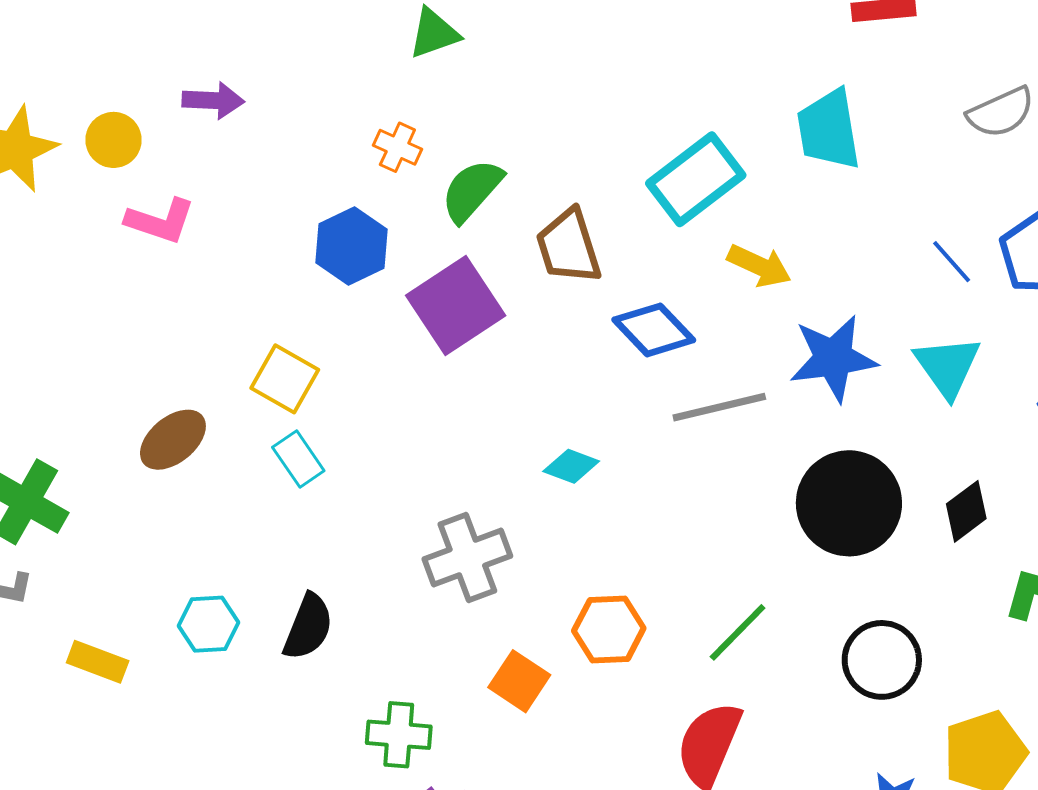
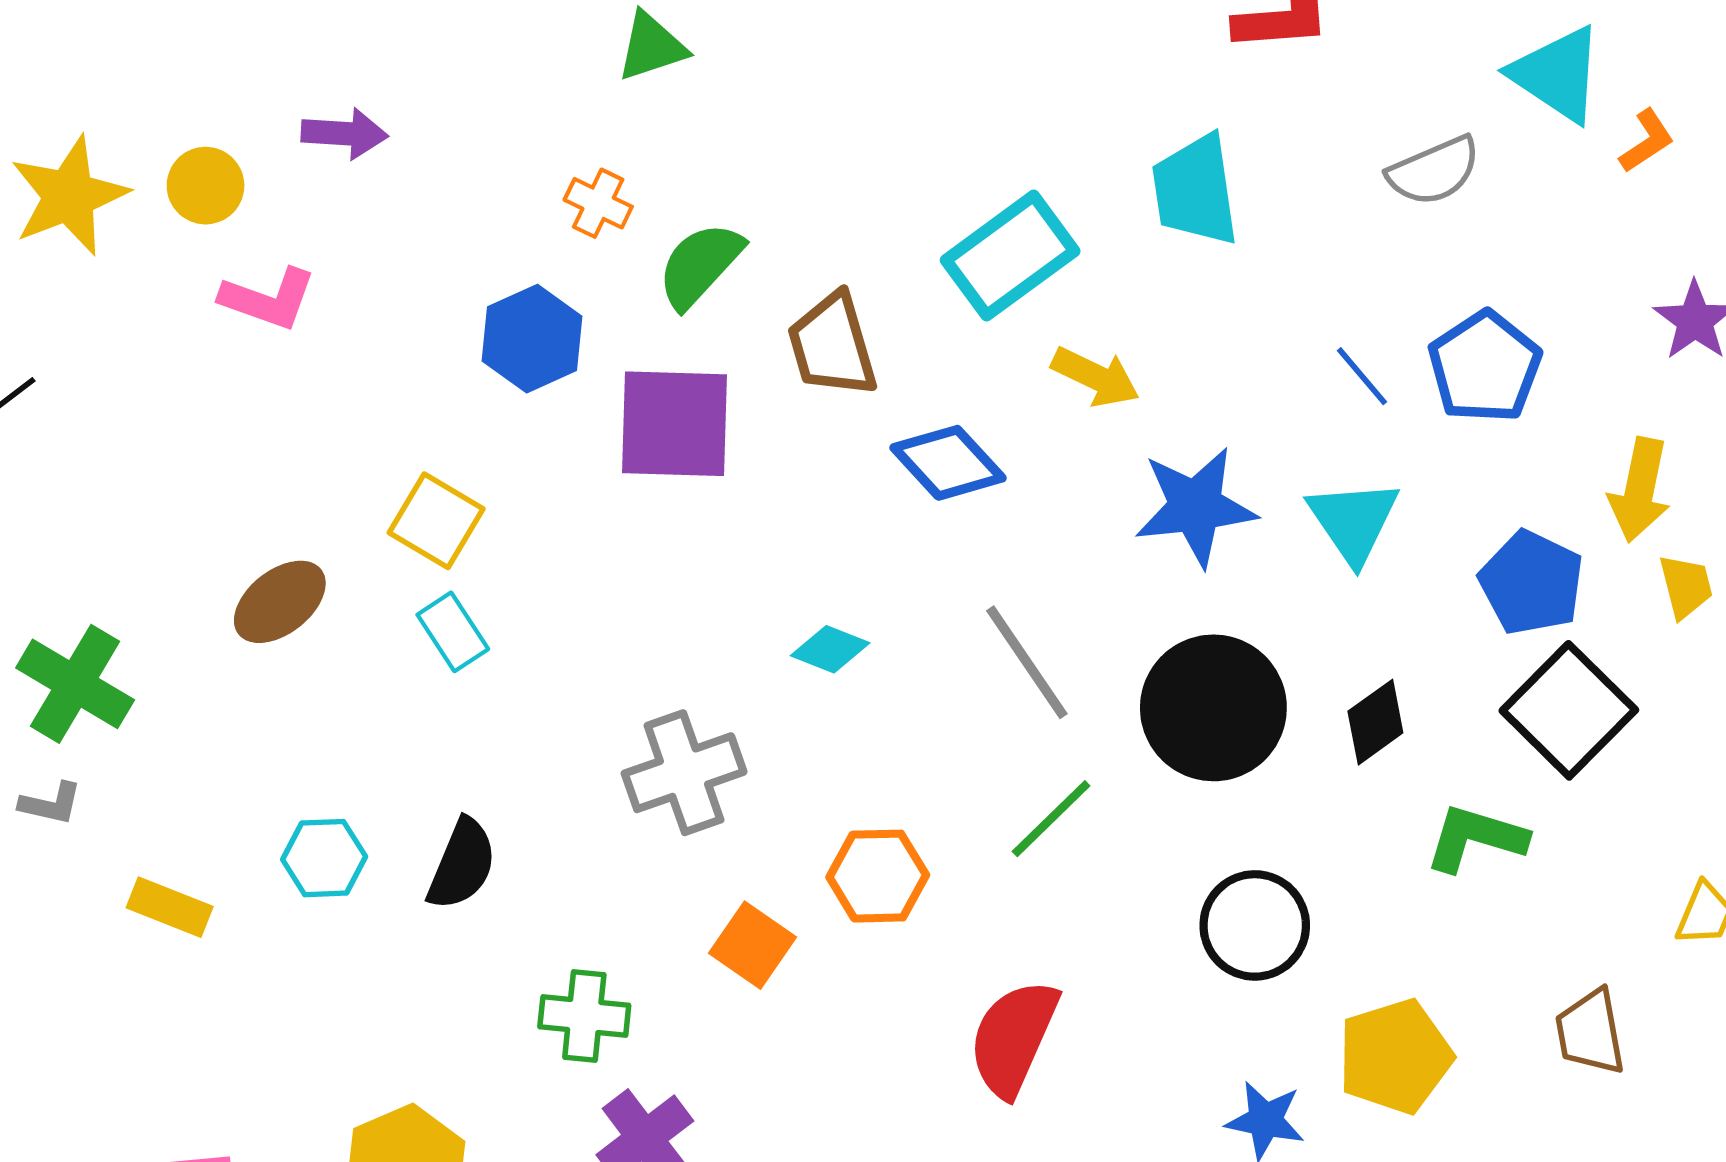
purple square: (456, 305) -> (674, 424), turned 34
gray line: (719, 407) -> (1027, 662), moved, turned 68
green line: (738, 632) -> (1051, 819), moved

